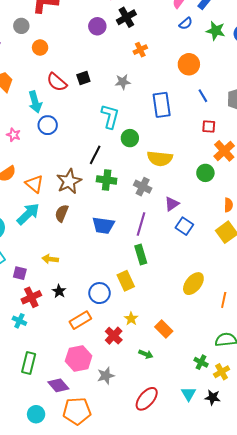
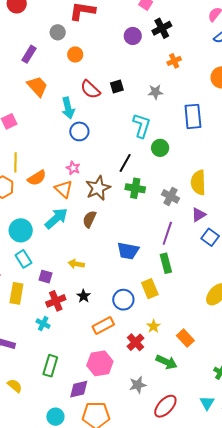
pink star: (14, 135) -> (73, 168), moved
yellow semicircle: (160, 158) -> (198, 182), moved, turned 80
blue trapezoid: (103, 225) -> (128, 251), moved
green arrow: (146, 354) -> (166, 362), size x1.5
gray star: (106, 376) -> (138, 385), moved
purple diamond: (58, 385) -> (79, 389), turned -65

